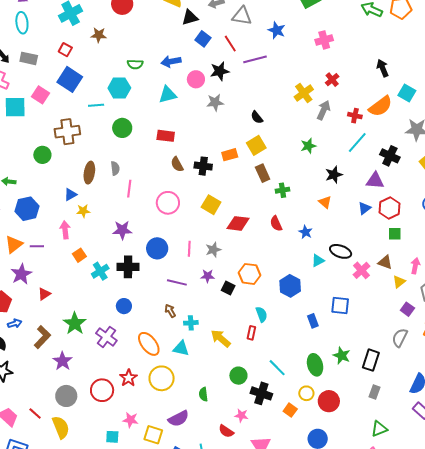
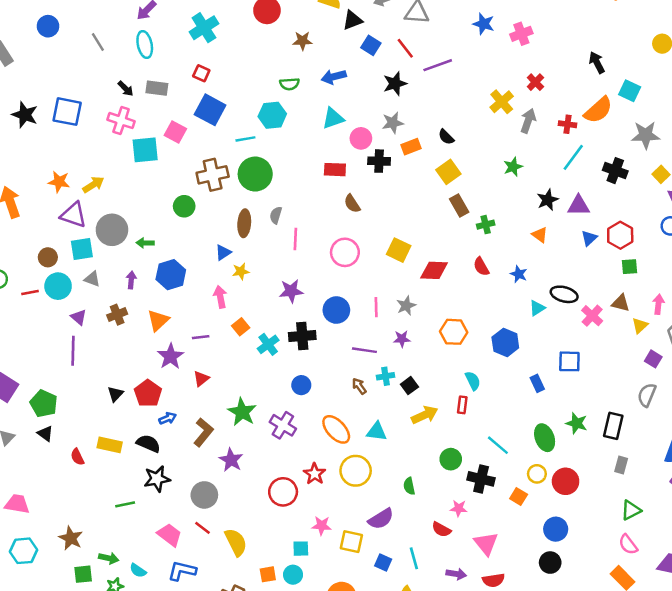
blue star: (277, 30) -> (484, 24), moved
brown star: (99, 35) -> (302, 41), moved
pink circle: (196, 79) -> (361, 138), moved
green circle: (122, 128) -> (255, 174), moved, size x1.4
orange rectangle: (230, 155) -> (411, 147), moved
black cross: (203, 166) -> (379, 161), moved
gray semicircle: (115, 168) -> (276, 215), turned -152
purple triangle: (375, 181) -> (579, 206), moved
purple line: (37, 246) -> (201, 337), moved
black square: (228, 288) -> (409, 386), moved, turned 32
cyan cross: (191, 323) -> (386, 376), moved
yellow arrow: (221, 338) -> (425, 415), turned 120
gray circle: (66, 396) -> (204, 495), moved

